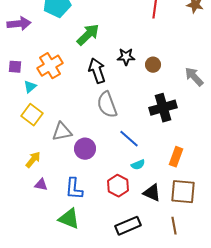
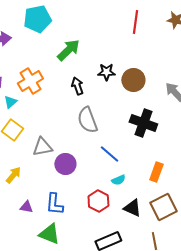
brown circle: (153, 65) -> (133, 80), size x1.5
black arrow: (97, 71) -> (77, 86), size x0.7
black cross: (163, 108) -> (143, 123), turned 36
purple triangle: (41, 185) -> (26, 207), moved
brown square: (183, 192) -> (163, 207), turned -32

